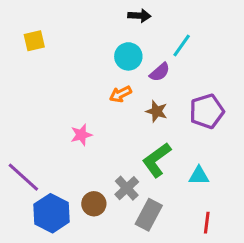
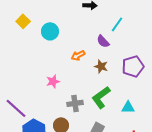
yellow square: (34, 41) -> (23, 21), turned -32
cyan circle: (128, 56) -> (50, 31), moved
purple semicircle: (160, 72) -> (103, 41), turned 88
gray cross: (127, 188) -> (75, 103), moved, turned 35

